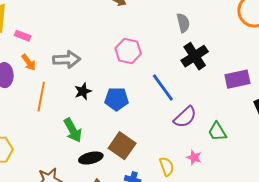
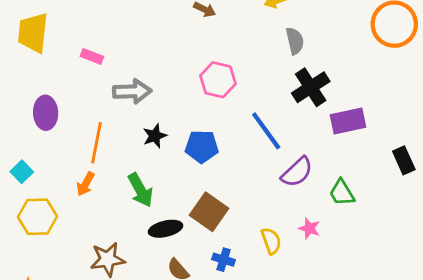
pink rectangle: (23, 36) -> (92, 56), moved
orange arrow: (29, 62) -> (86, 184), moved, turned 66
purple rectangle: (237, 79) -> (348, 121), moved

